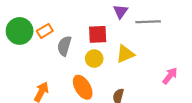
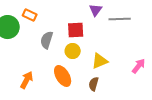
orange rectangle: (45, 31) -> (30, 15), moved, turned 56
yellow triangle: (125, 54) -> (100, 61), moved

